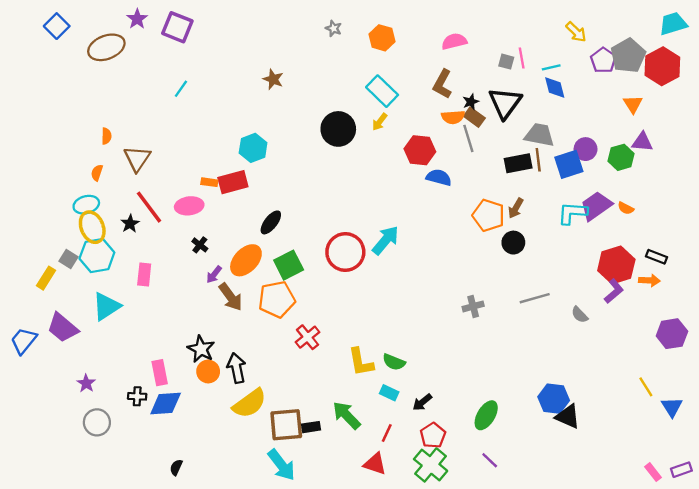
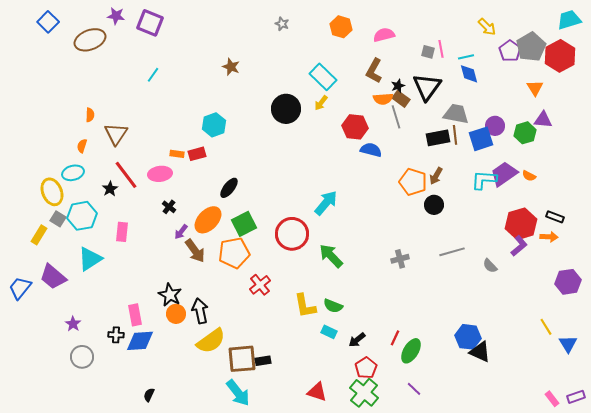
purple star: (137, 19) -> (116, 16), turned -30
orange hexagon: (382, 38) -> (341, 27), moved
red rectangle: (233, 182) -> (197, 154), size x0.7
yellow ellipse: (92, 227) -> (52, 192), moved
red circle: (345, 252) -> (292, 234), moved
green arrow: (347, 415) -> (331, 256), moved
red line: (387, 433) -> (395, 338), moved

